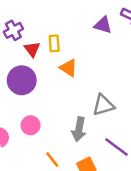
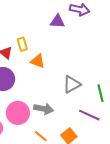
pink circle: (31, 125) -> (18, 113), size x1.5
gray arrow: (79, 129) -> (44, 109), moved, turned -78

